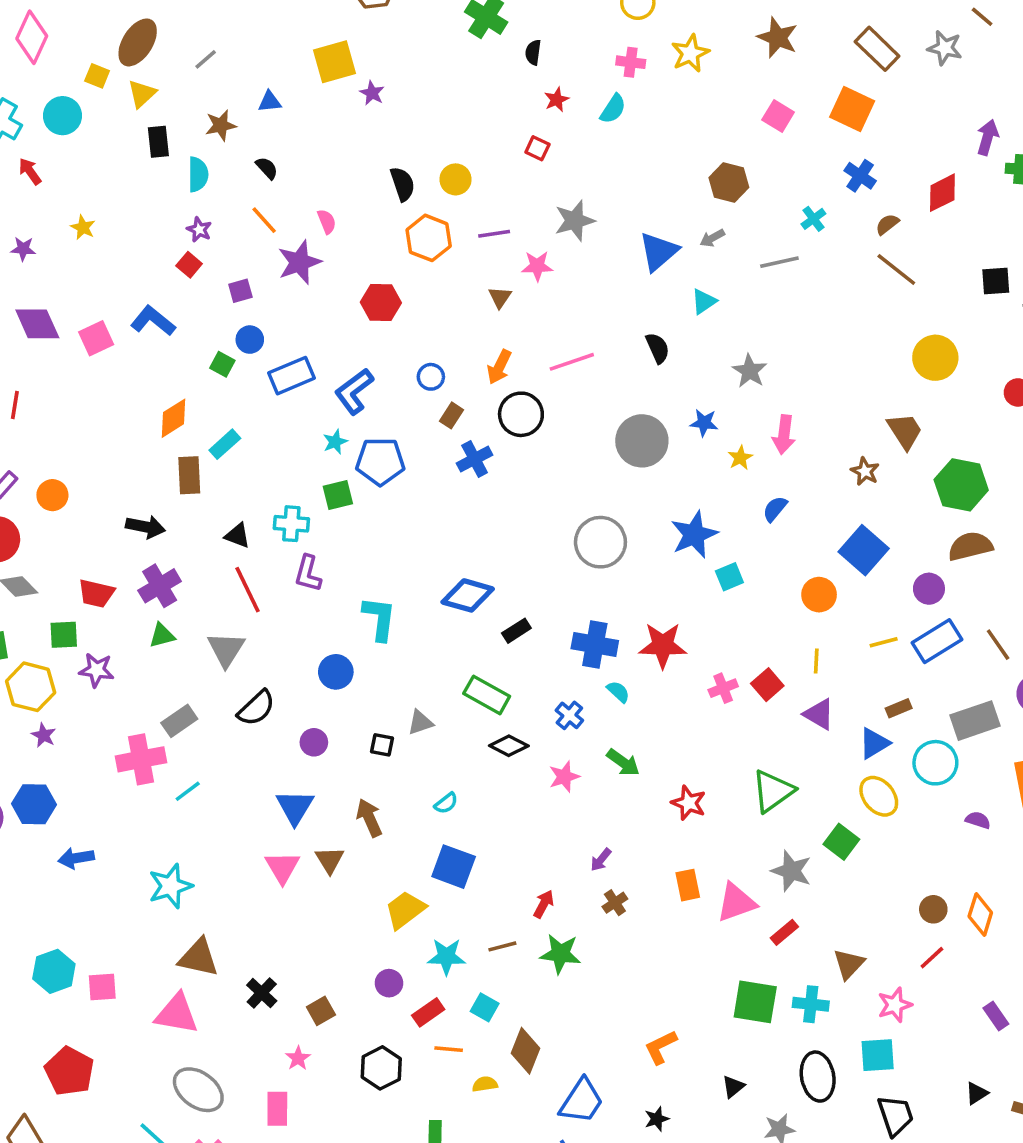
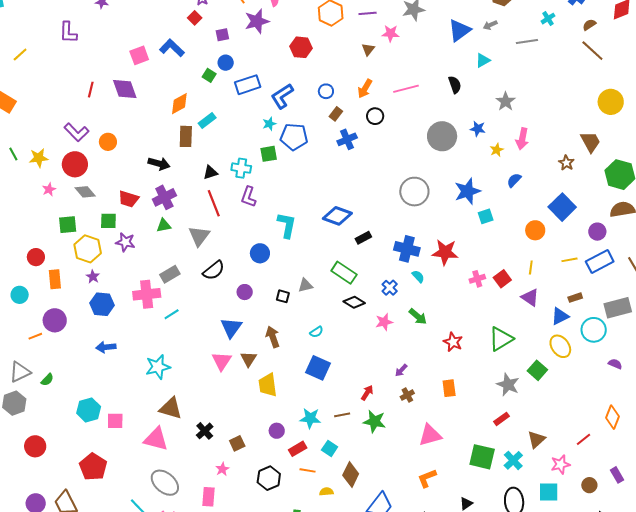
purple diamond: (37, 324) -> (125, 89), moved
black circle: (521, 414) -> (375, 116), size x0.7
black triangle: (237, 536) -> (210, 172), turned -42
blue hexagon: (34, 804) -> (102, 304), moved
pink triangle: (736, 902) -> (430, 435), moved
brown circle: (933, 909) -> (589, 485), moved
yellow trapezoid: (405, 910) -> (268, 385), moved, turned -65
cyan cross: (811, 1004) -> (513, 460), turned 36

